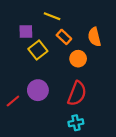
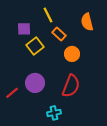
yellow line: (52, 16) -> (48, 15), turned 42
orange semicircle: (94, 37) -> (87, 22), moved
cyan cross: (76, 123) -> (54, 113), moved

